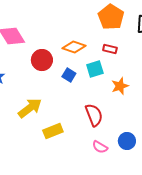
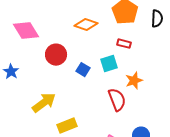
orange diamond: (74, 47) -> (86, 25), moved
red semicircle: (94, 115) -> (117, 100), moved

